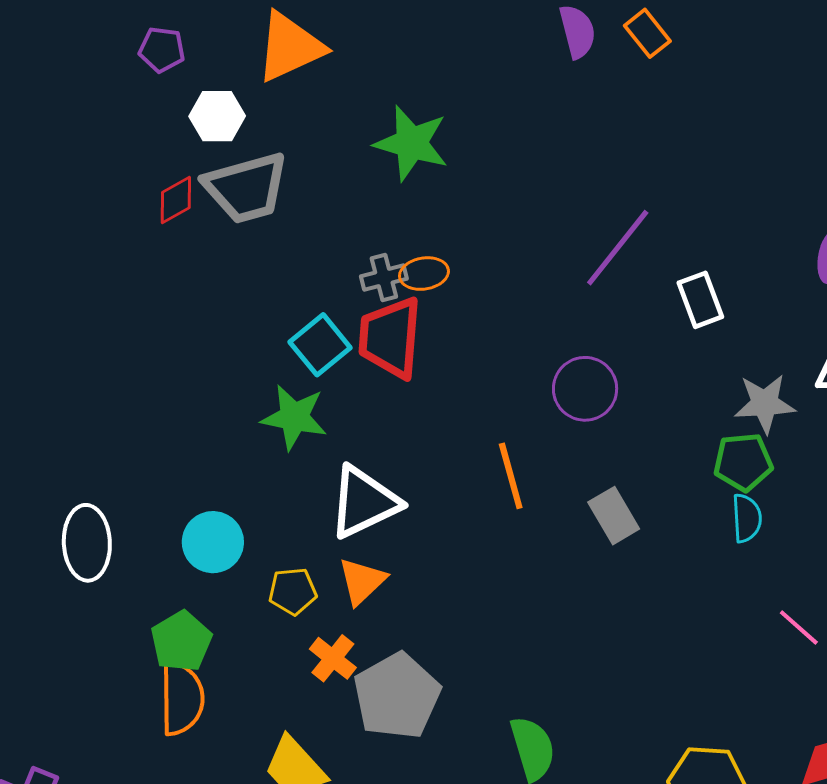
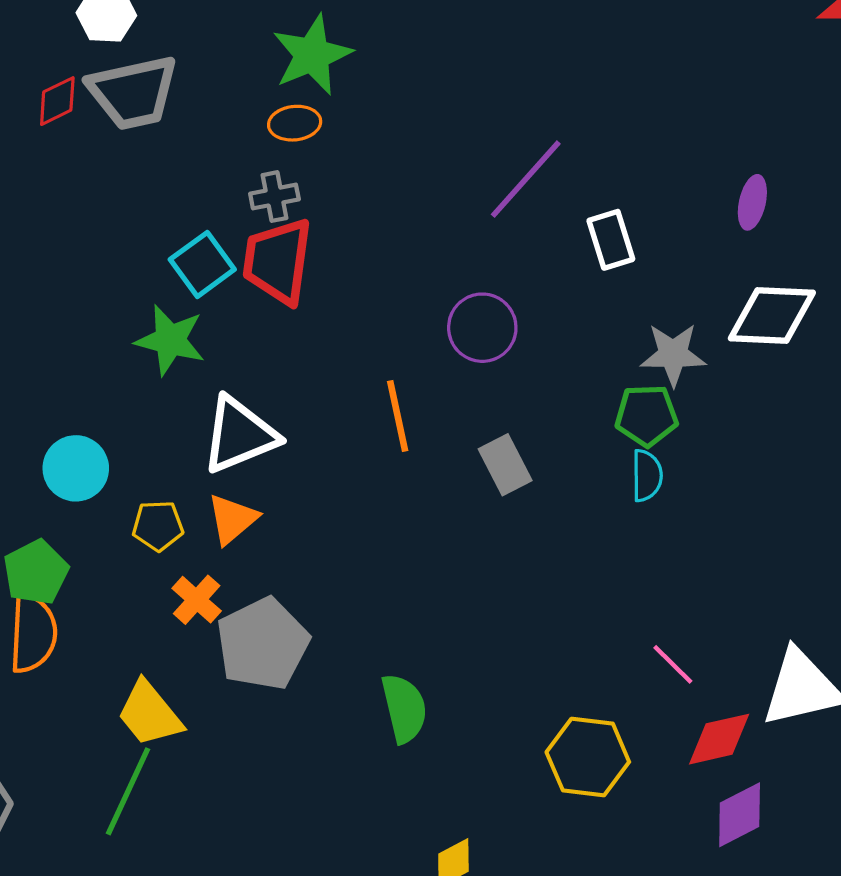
green star: (411, 143) -> (312, 55), turned 30
orange ellipse: (424, 274) -> (295, 123), moved
pink line: (799, 627) -> (673, 664), moved

